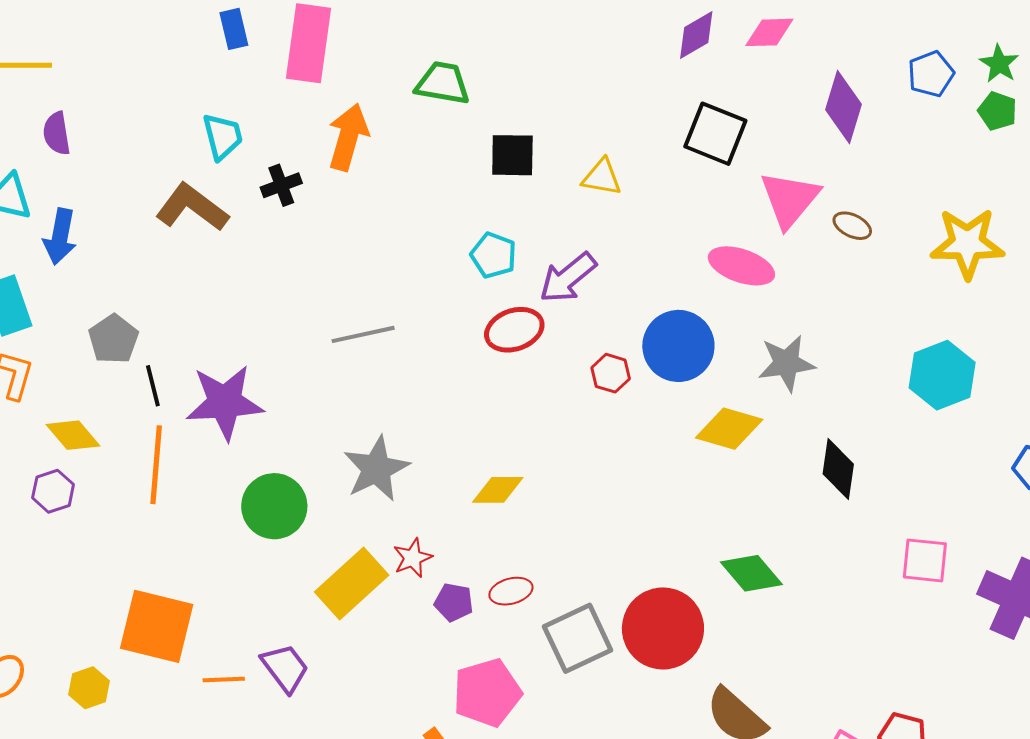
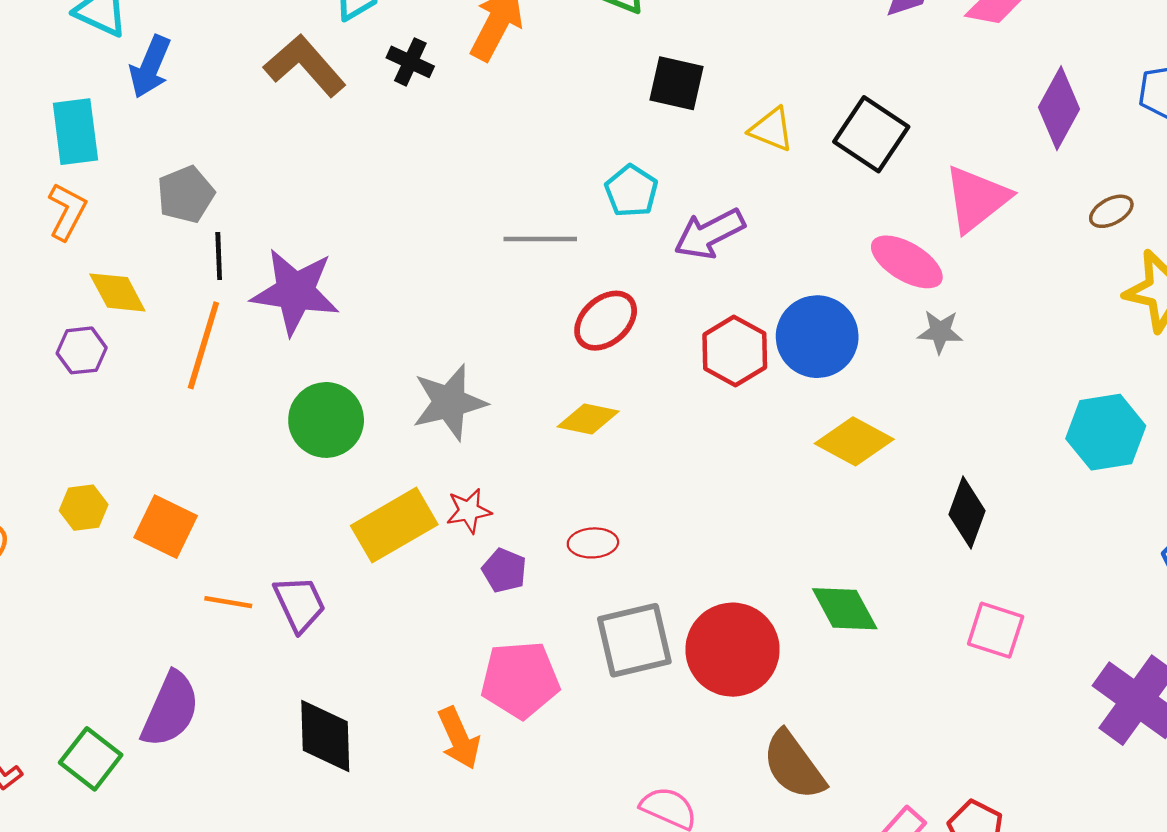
black square: (715, 134) -> (871, 134), moved
black cross: (281, 185) -> (410, 62), turned 33
brown ellipse: (852, 226) -> (1111, 211), moved, turned -66
red ellipse: (514, 330) -> (606, 321), moved, turned -34
gray line: (363, 334) -> (540, 239), moved
gray star: (786, 363) -> (940, 332), moved, size x0.7
red hexagon: (611, 373) -> (735, 351), size x1.5
yellow diamond: (498, 490) -> (588, 419), moved
pink square: (925, 560) -> (996, 630), moved
red ellipse: (511, 591) -> (593, 543), moved
orange square: (157, 626) -> (166, 527), size x0.7
yellow hexagon: (89, 688) -> (84, 508), moved

